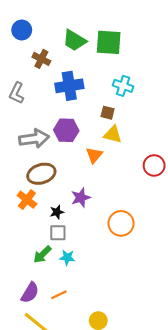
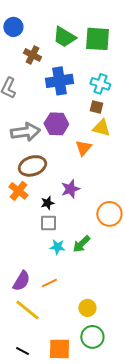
cyan cross: (123, 86) -> (100, 84), moved
green arrow: (42, 254) -> (81, 244), moved

